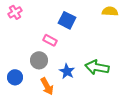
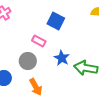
blue star: (67, 71) -> (62, 58), moved

